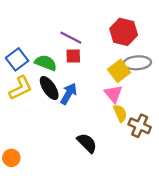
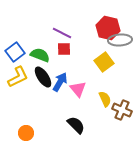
gray ellipse: (137, 63) -> (120, 40), moved
pink triangle: (113, 94) -> (78, 89), moved
orange circle: (11, 158) -> (26, 133), moved

